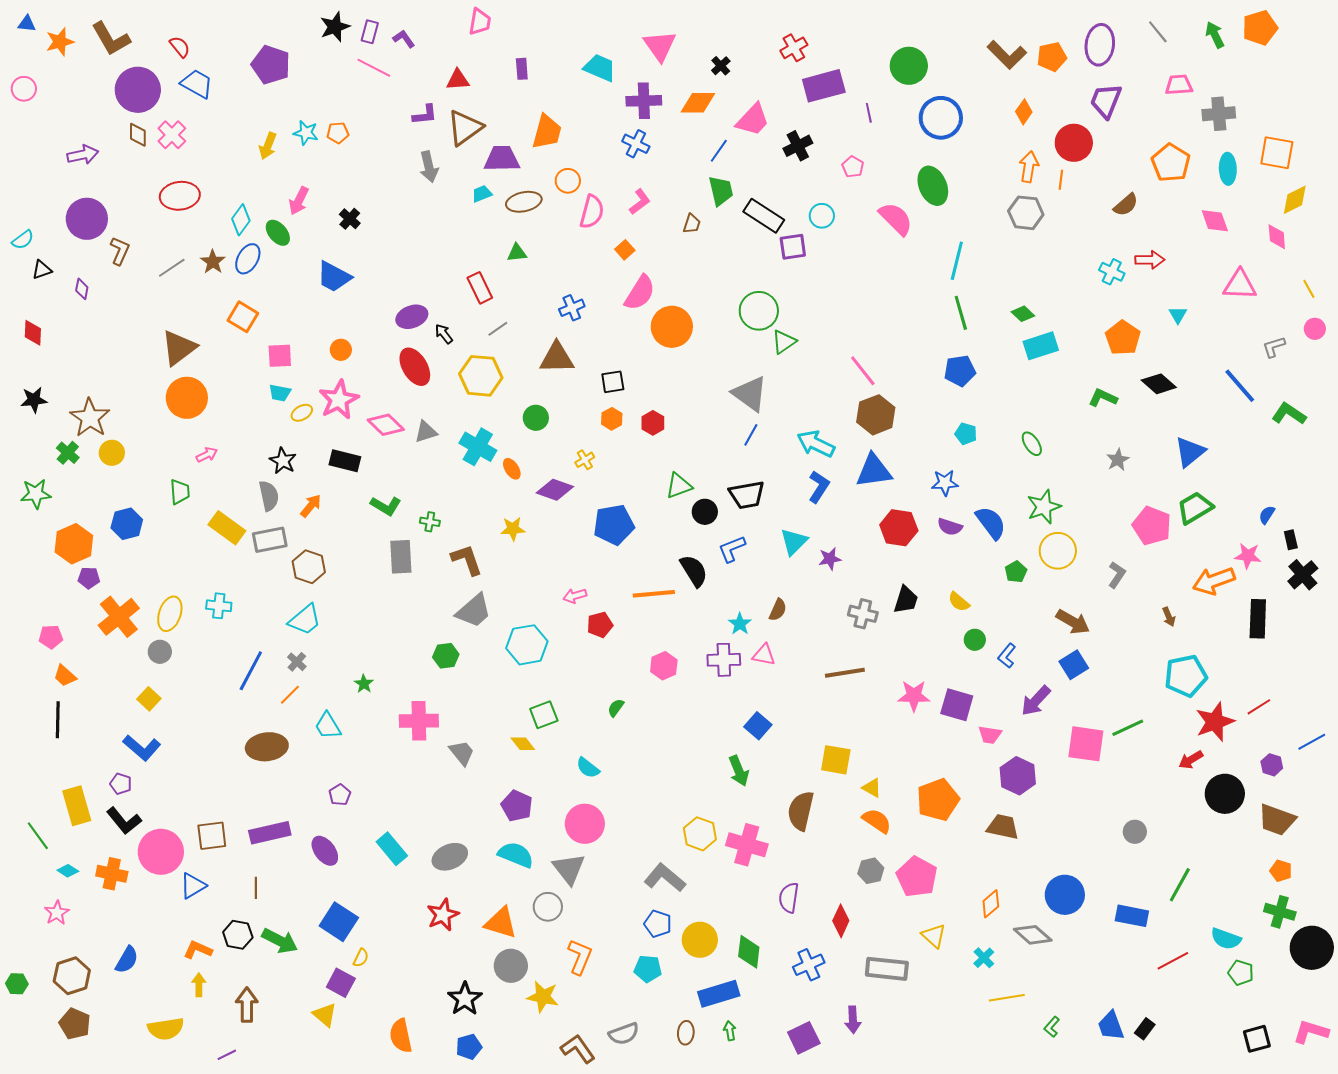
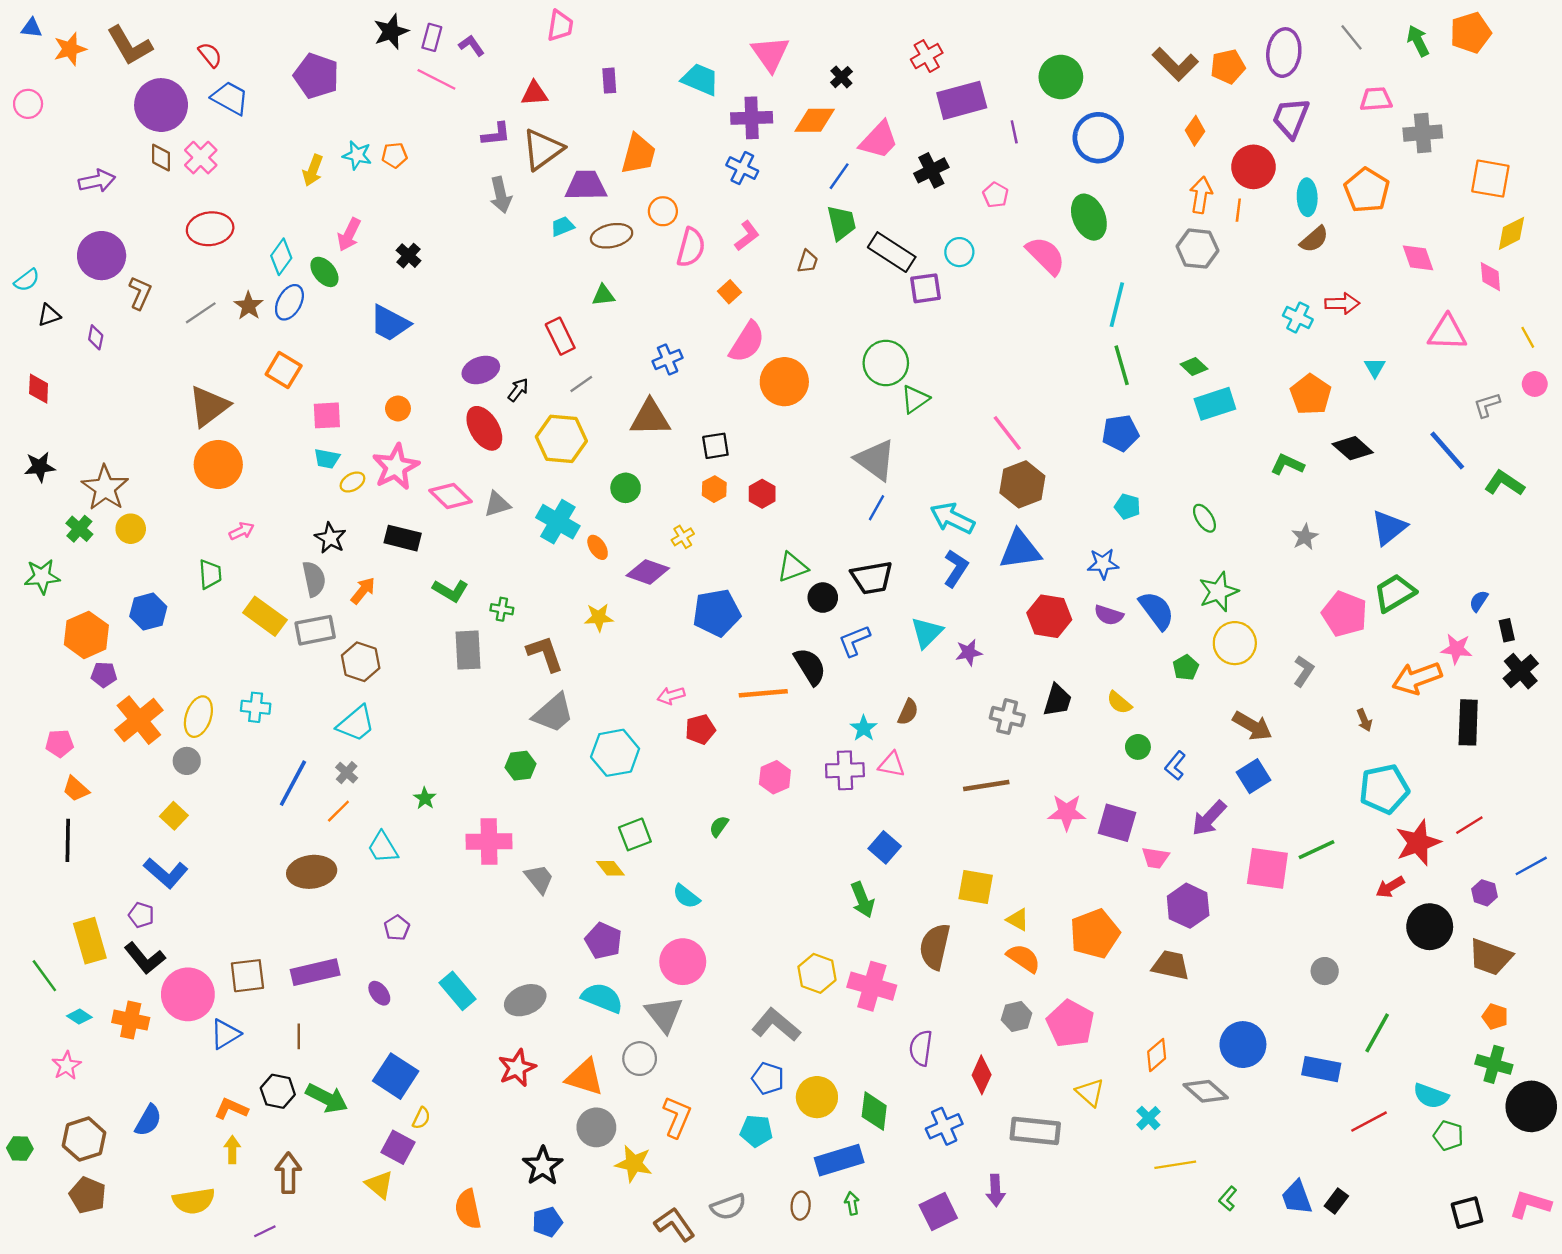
cyan ellipse: (1228, 169) -> (1307, 197), moved
black arrow: (444, 334) -> (518, 390), turned 75
purple ellipse: (325, 851) -> (379, 993), size x0.7

